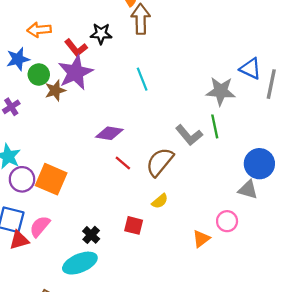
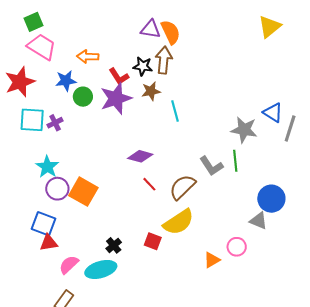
brown arrow: (141, 19) -> (164, 60), moved
brown star: (55, 90) -> (151, 91), moved
yellow semicircle: (160, 201) -> (179, 222), size x2.0
pink semicircle: (40, 226) -> (69, 265), moved

